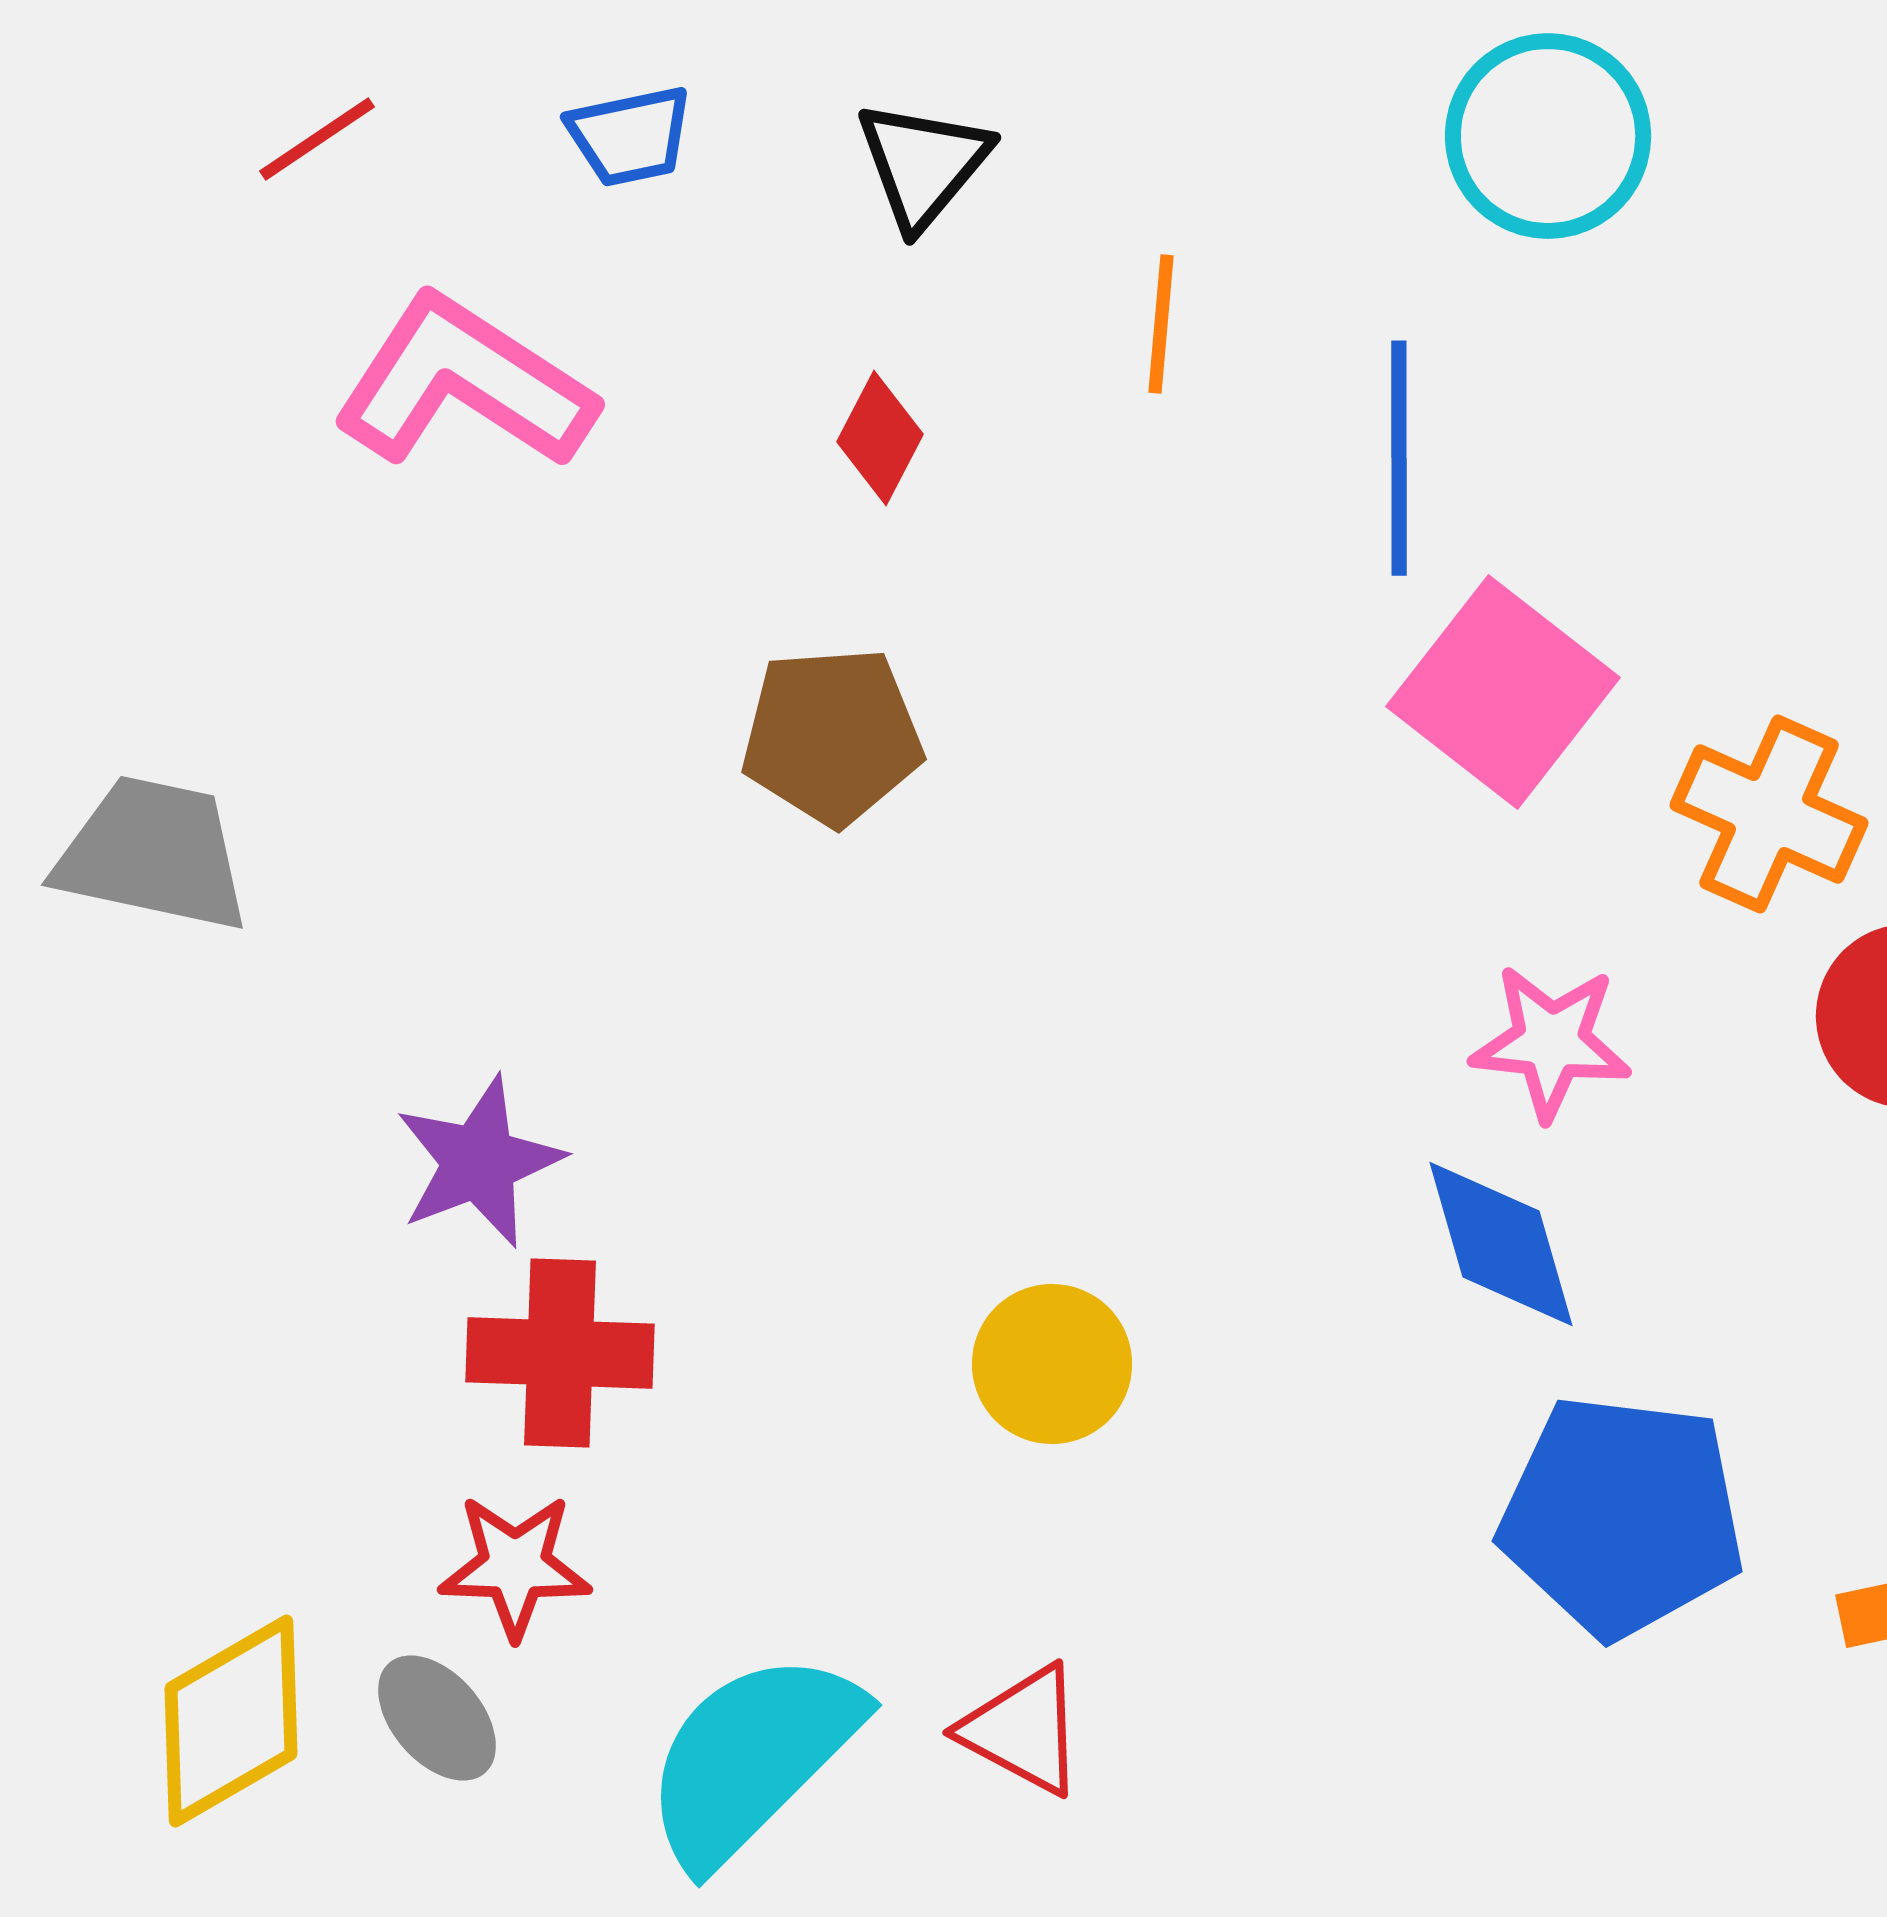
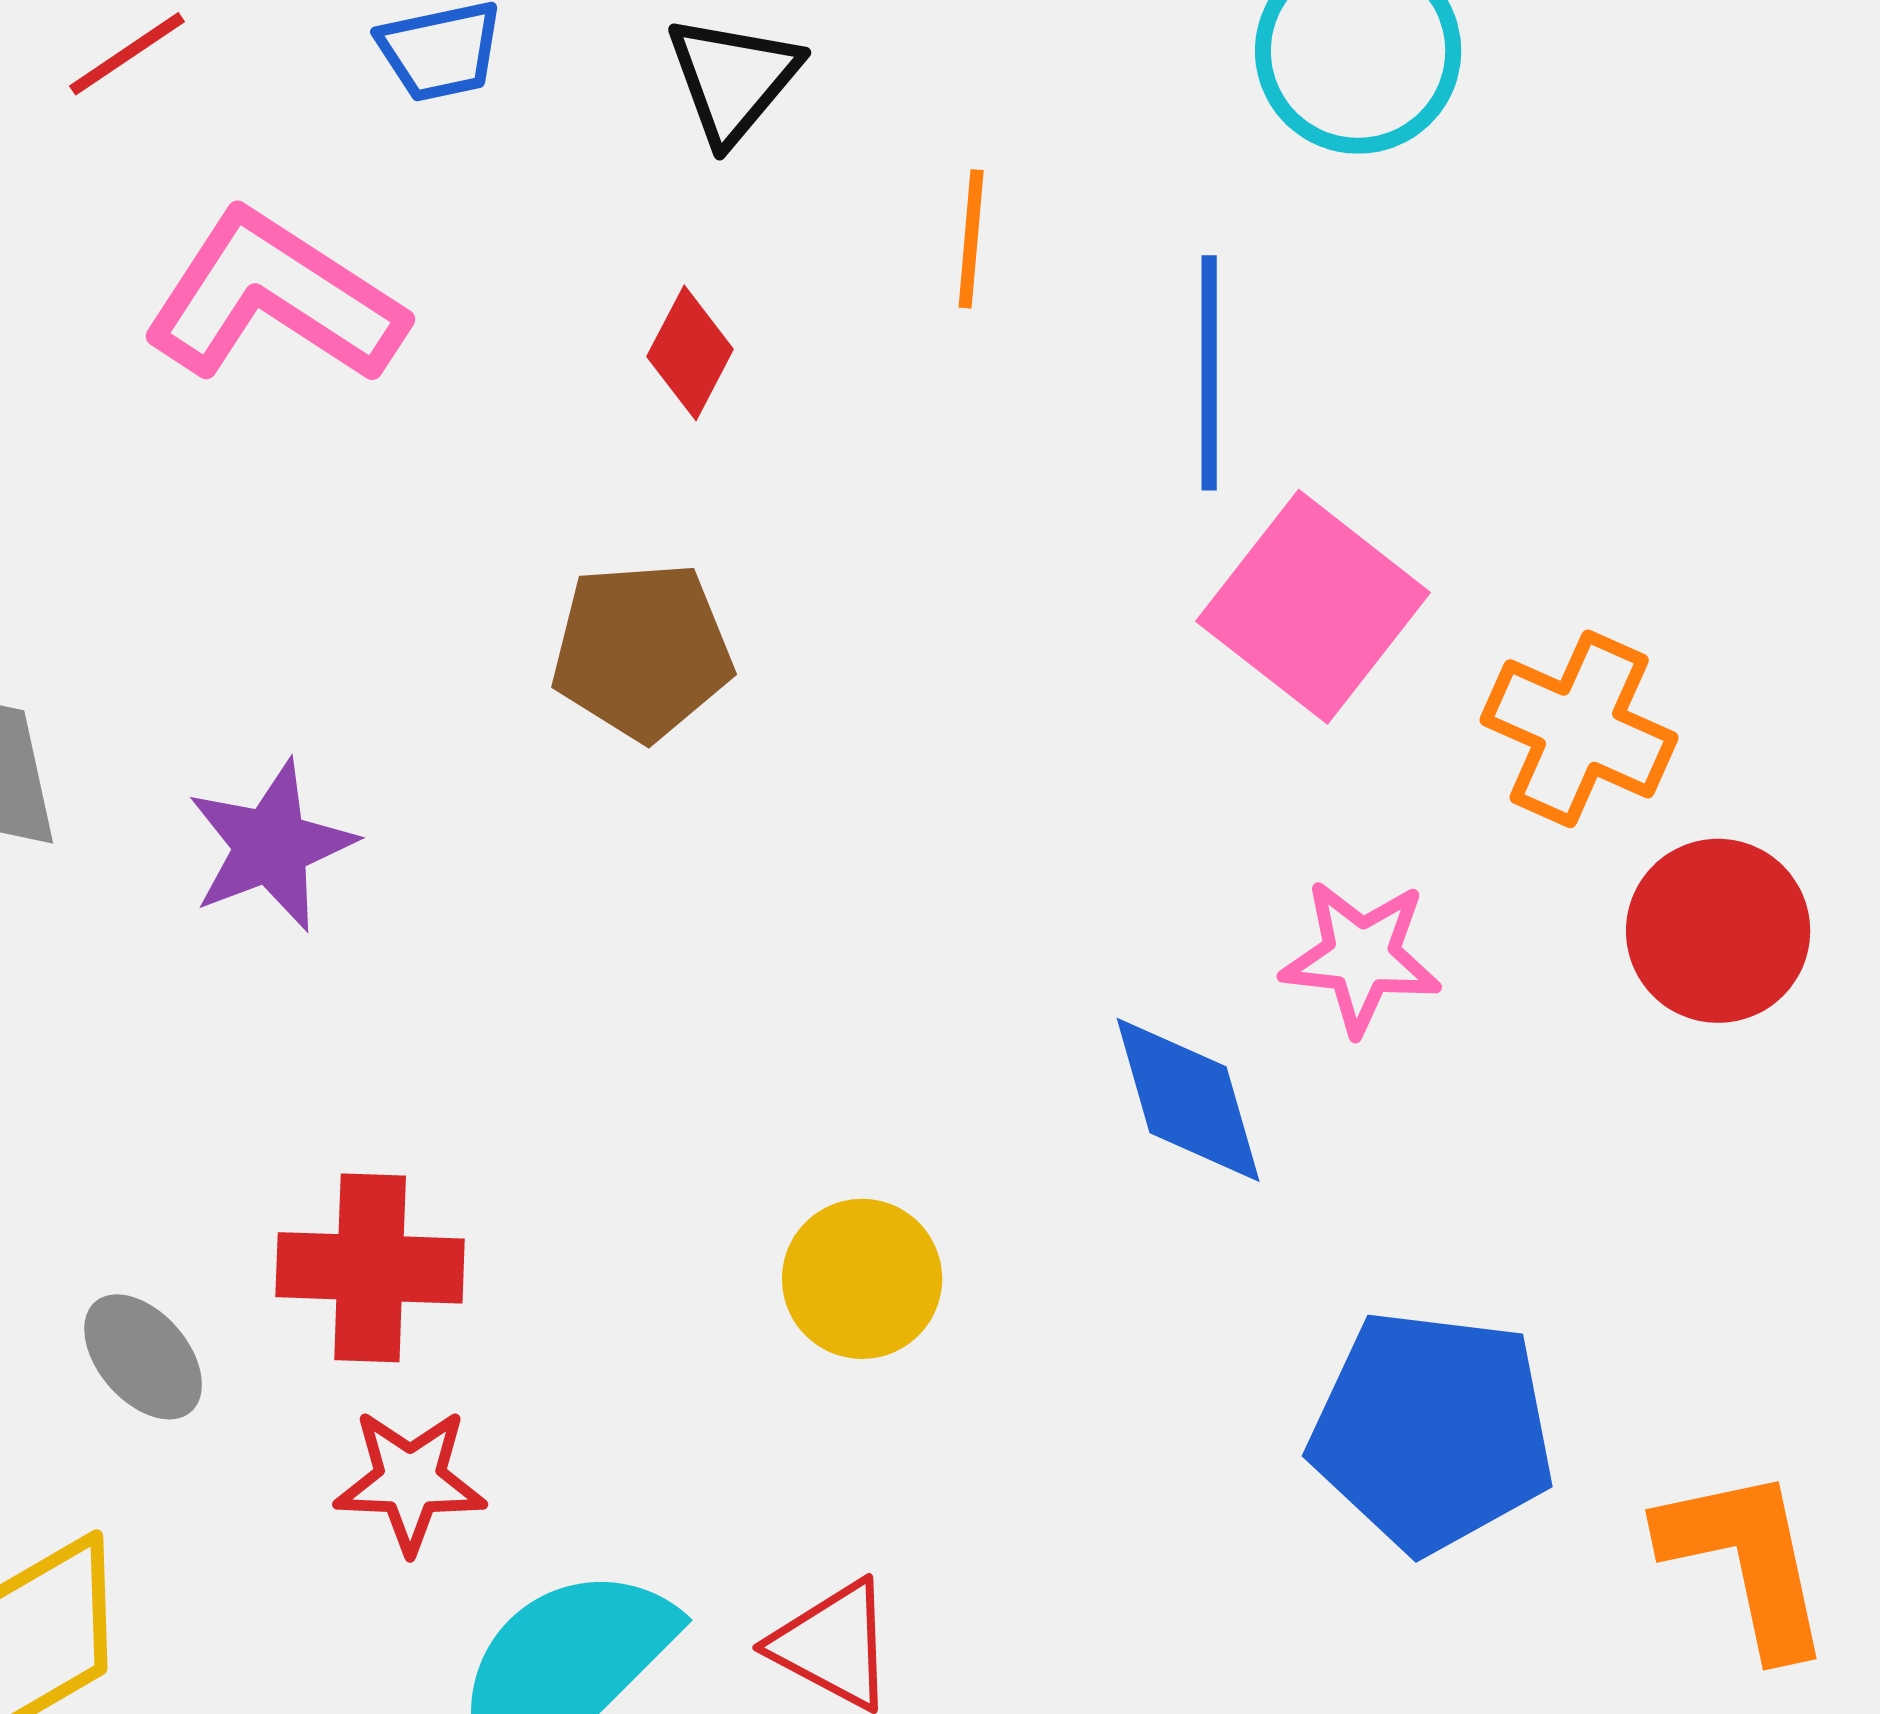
purple star: (479, 1162) -> (271, 846), moved
blue diamond: (1501, 1244) -> (1188, 1100), moved
red star: (515, 1566) -> (410, 1481), moved
gray ellipse: (437, 1718) -> (143, 1357), moved

